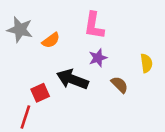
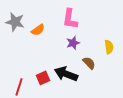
black arrow: (72, 79) -> (66, 74), moved
red square: (40, 93) -> (43, 78), moved

